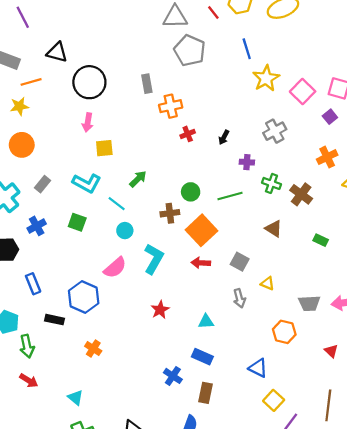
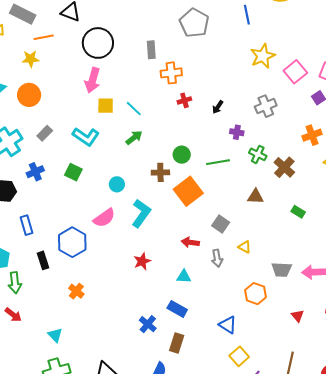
blue line: (247, 49) -> (247, 15), moved
pink arrow: (88, 122) -> (92, 80), size x1.4
cyan line: (117, 204) -> (134, 109), moved
brown triangle: (274, 229) -> (256, 197), turned -36
red arrow: (201, 263) -> (190, 242), moved
black rectangle: (54, 320) -> (43, 260), turned 54

